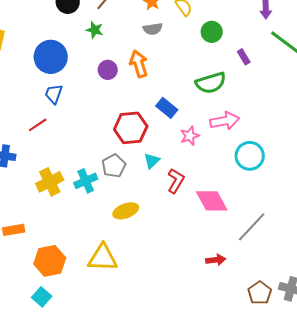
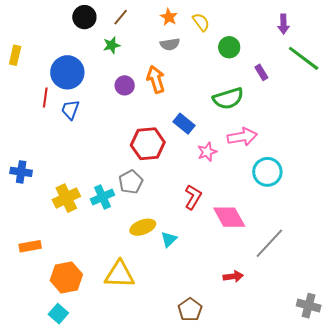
green star: (95, 30) -> (112, 45), turned -30
red line: (38, 125) -> (45, 98), moved, turned -48
cyan triangle: (152, 161) -> (169, 239), moved
brown pentagon: (260, 293) -> (190, 310), moved

